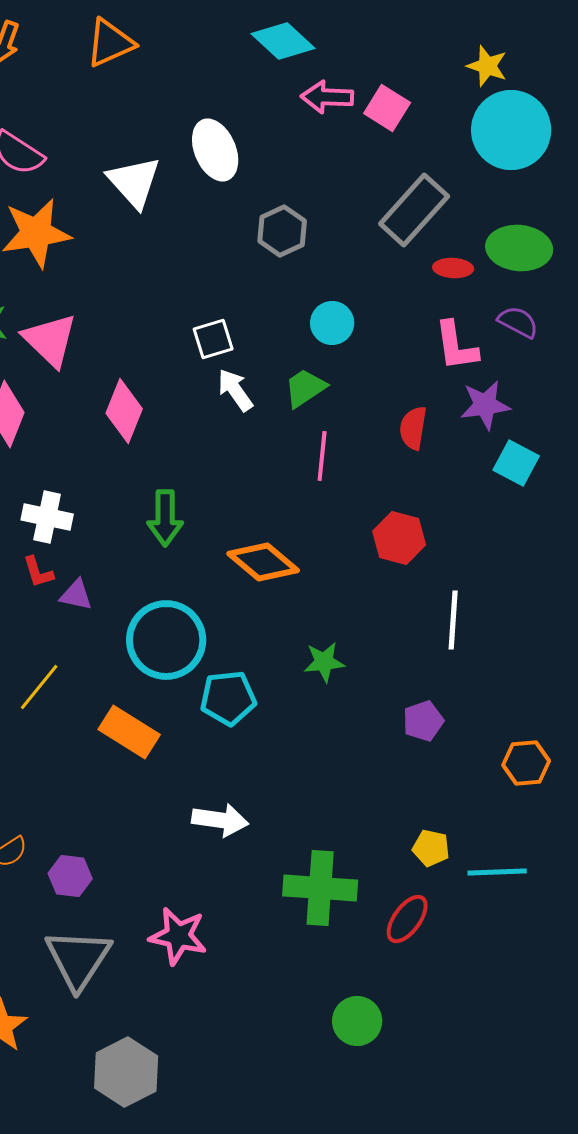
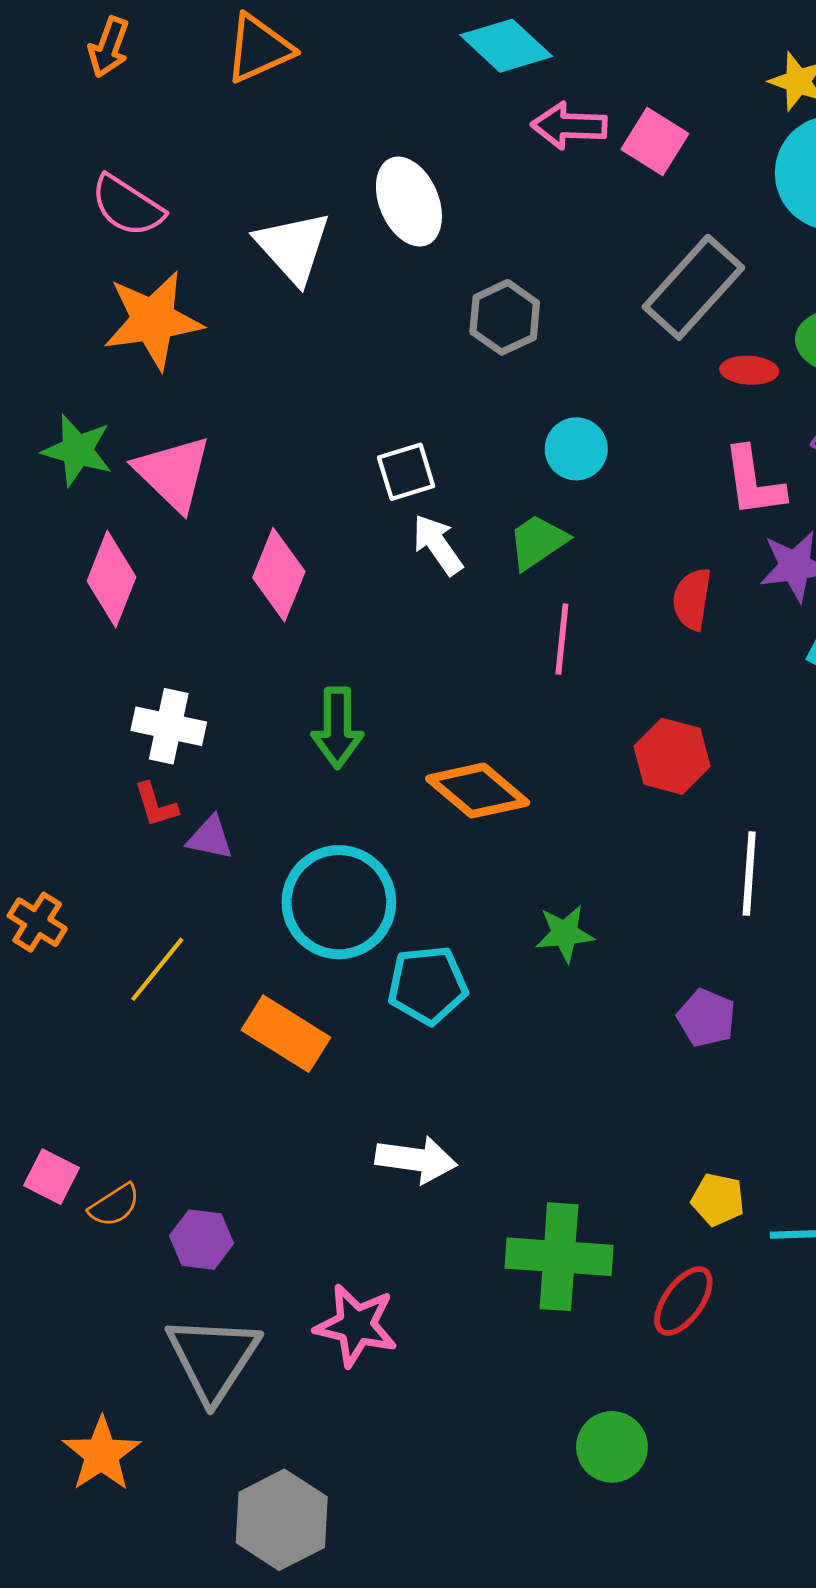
purple pentagon: (423, 721) -> (706, 1018), turned -30

